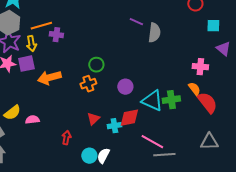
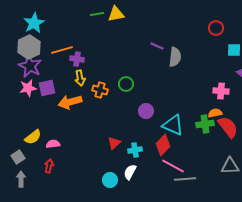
yellow arrow: (31, 44) -> (80, 78), moved
green circle: (96, 65) -> (126, 84), moved
orange cross: (88, 84) -> (100, 90), moved, turned 35
orange semicircle: (194, 89) -> (215, 113), turned -64
green cross: (171, 100) -> (205, 124), moved
red diamond: (129, 118) -> (163, 145), moved, turned -35
red arrow: (66, 138) -> (49, 166), moved
white semicircle: (103, 156) -> (130, 172), moved

